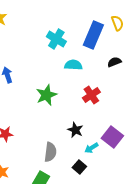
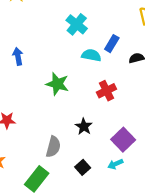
blue rectangle: (93, 35) -> (112, 44), moved, size x0.6
green star: (46, 95) -> (57, 84), turned 30
cyan arrow: (91, 148) -> (115, 164), moved

